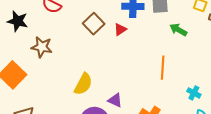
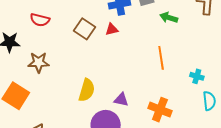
red triangle: (120, 29) -> (112, 29), turned 32

